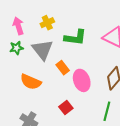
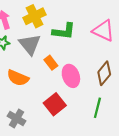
yellow cross: (47, 23) -> (34, 16), size x1.5
red square: (66, 108) -> (55, 104), size x1.5

